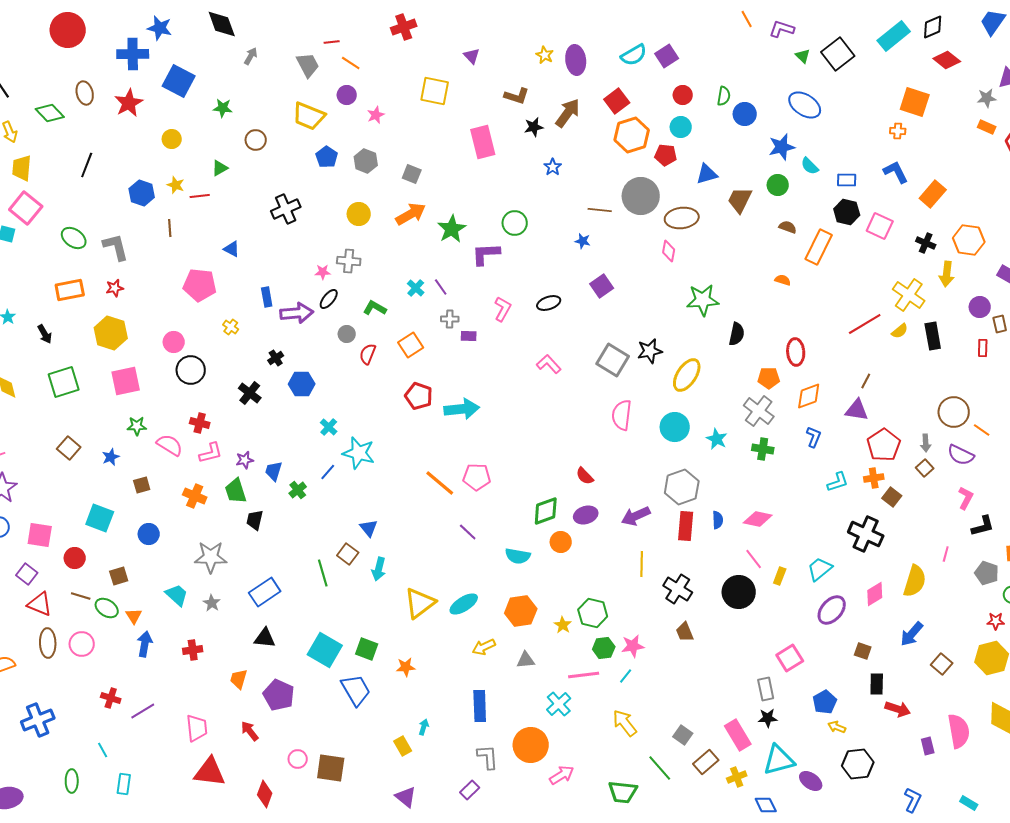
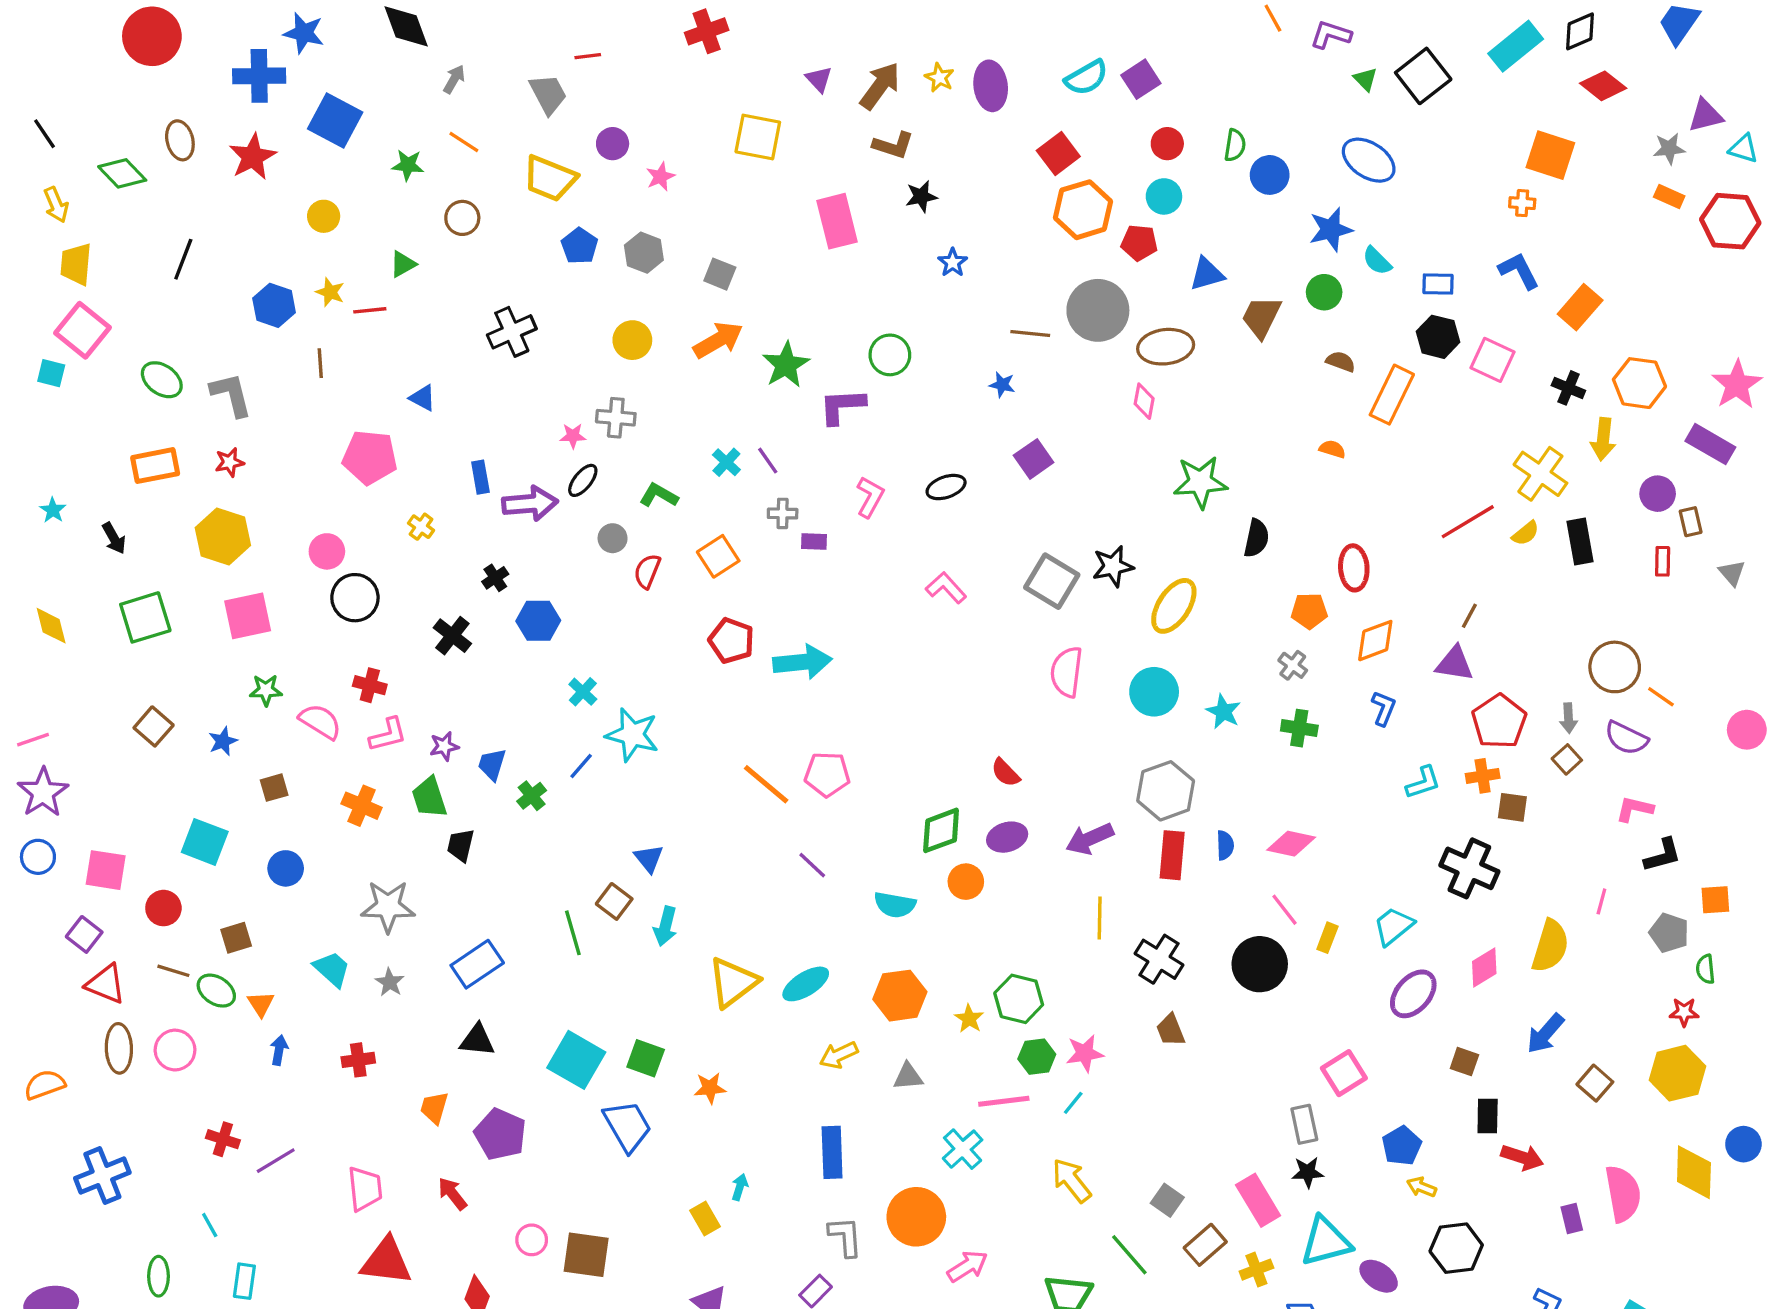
orange line: (351, 63) -> (464, 142), moved
brown arrow: (568, 113) -> (880, 86), moved
gray cross: (759, 411) -> (1293, 665), size x0.6
brown square: (892, 497) -> (1512, 807), turned -30
pink L-shape: (966, 498) -> (1634, 809), turned -105
blue arrow: (145, 644) -> (279, 1050), size x0.7

